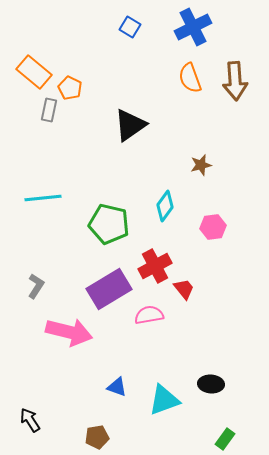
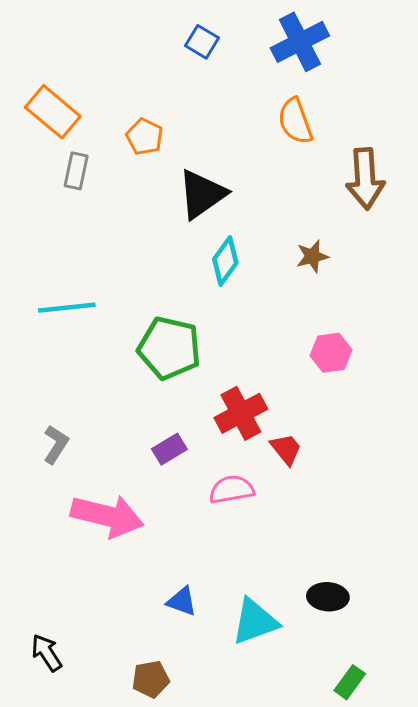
brown arrow: (235, 81) -> (365, 179), moved
orange pentagon: (70, 88) -> (144, 137), moved
cyan diamond: (165, 206) -> (225, 261), moved
purple rectangle: (109, 289) -> (169, 449), size x0.5

